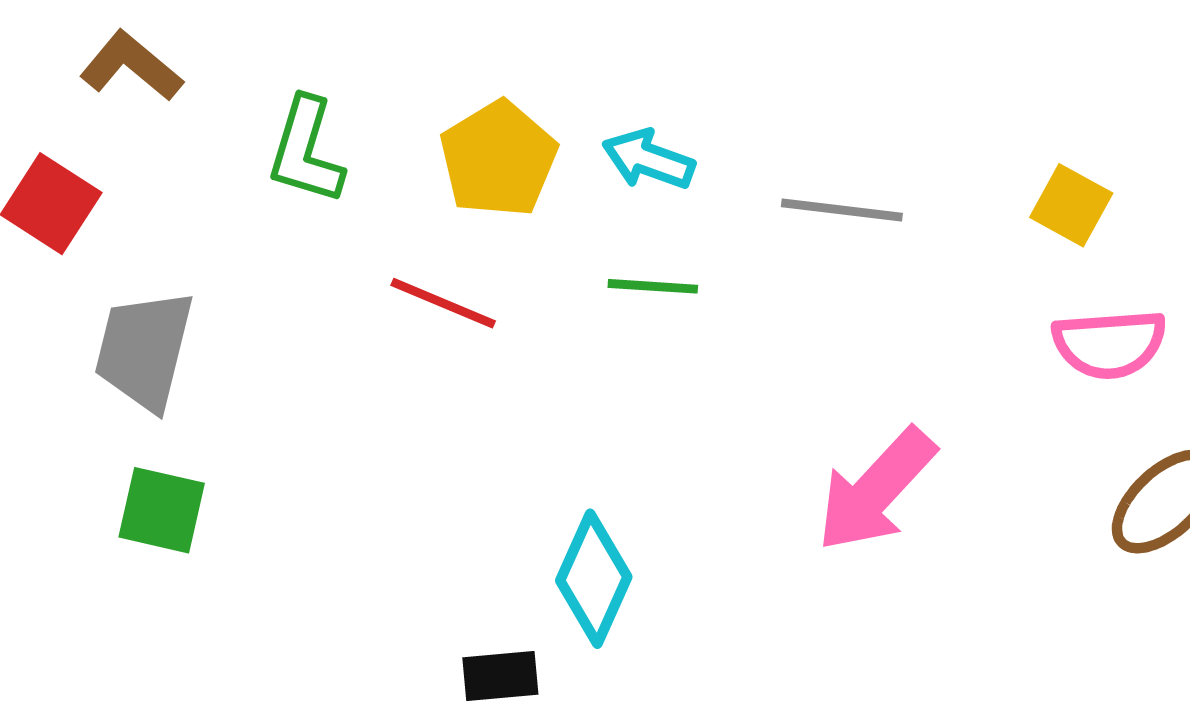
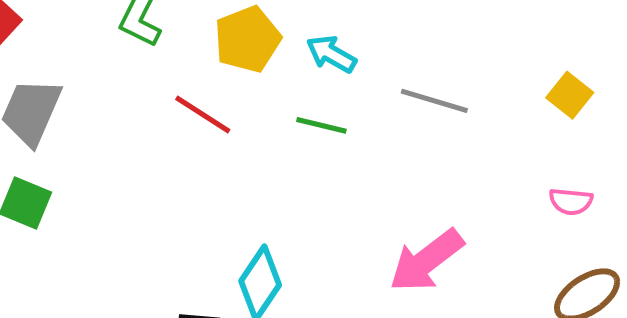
yellow square: (1071, 205) -> (570, 95), moved
pink semicircle: (1109, 344) -> (571, 201), size x0.7

